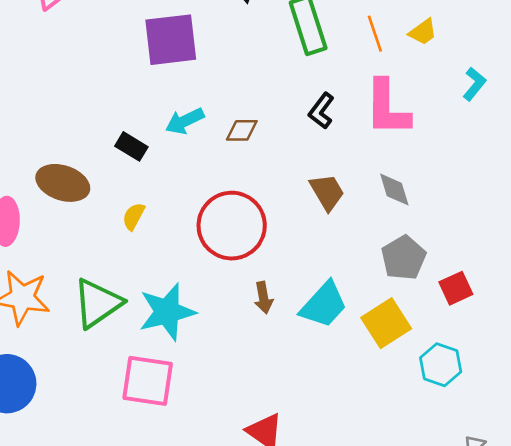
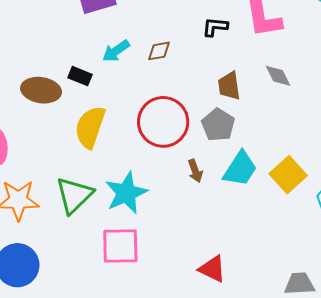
black L-shape: (321, 111) -> (215, 27), turned 68
brown ellipse: (63, 183) -> (41, 90), moved
brown trapezoid: (327, 192) -> (229, 86), turned -148
yellow semicircle: (134, 216) -> (90, 127), size x2.0
gray pentagon: (404, 258) -> (218, 125), moved

